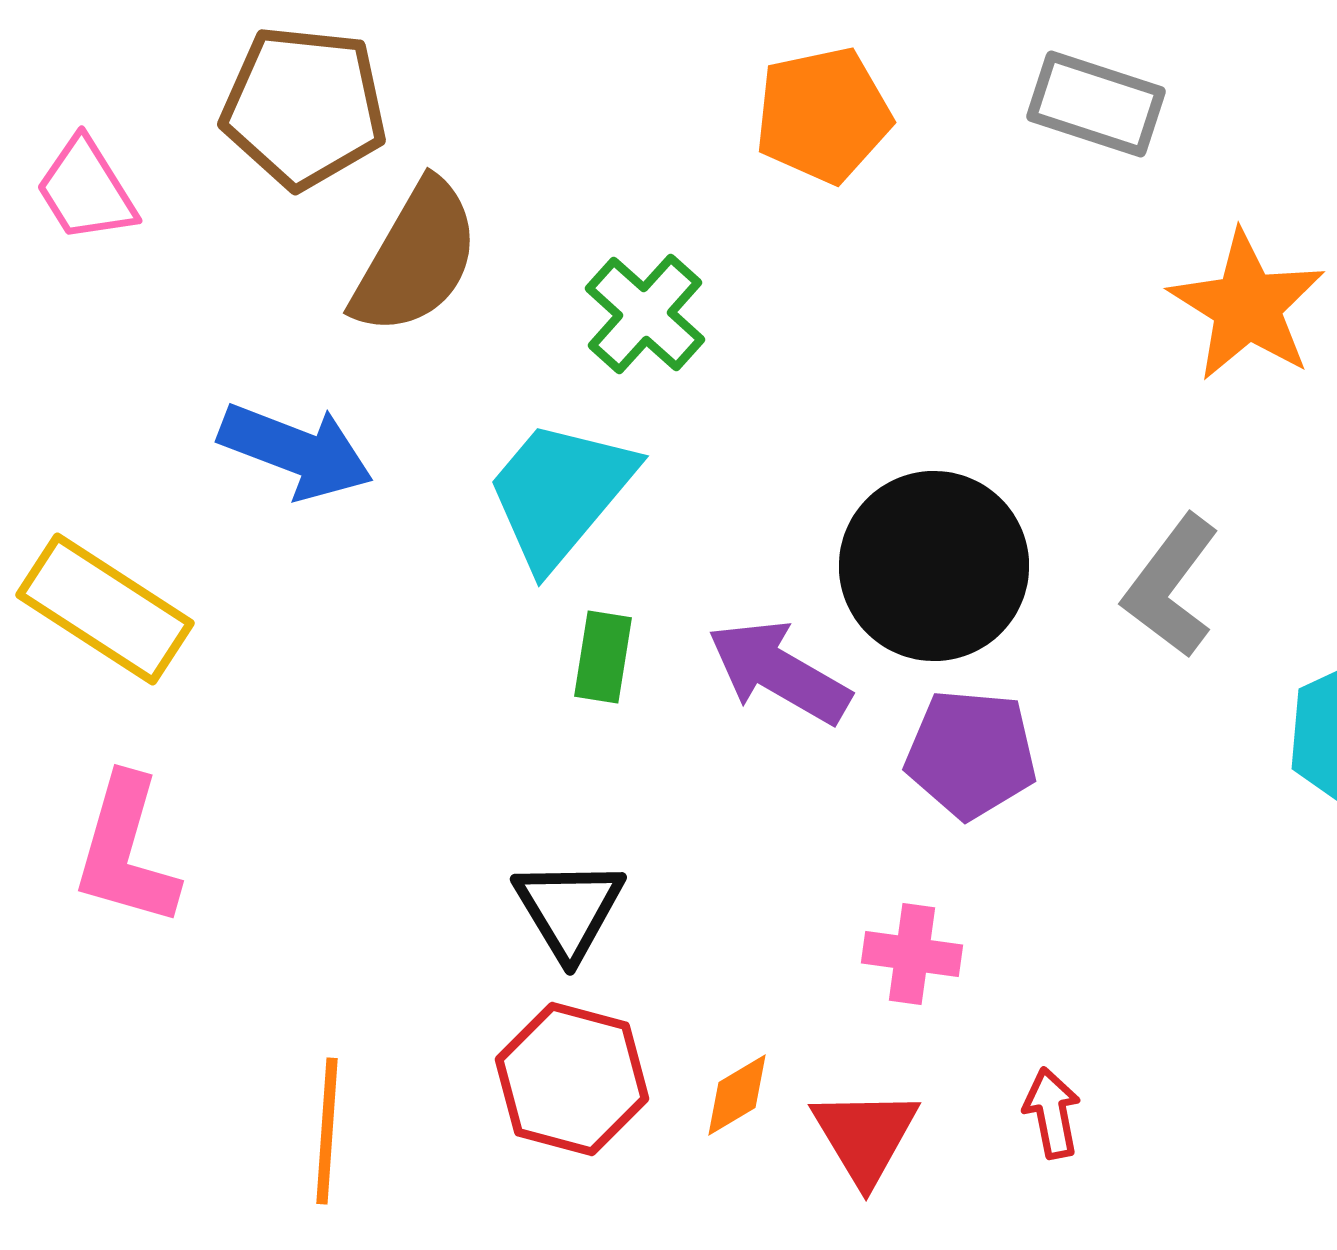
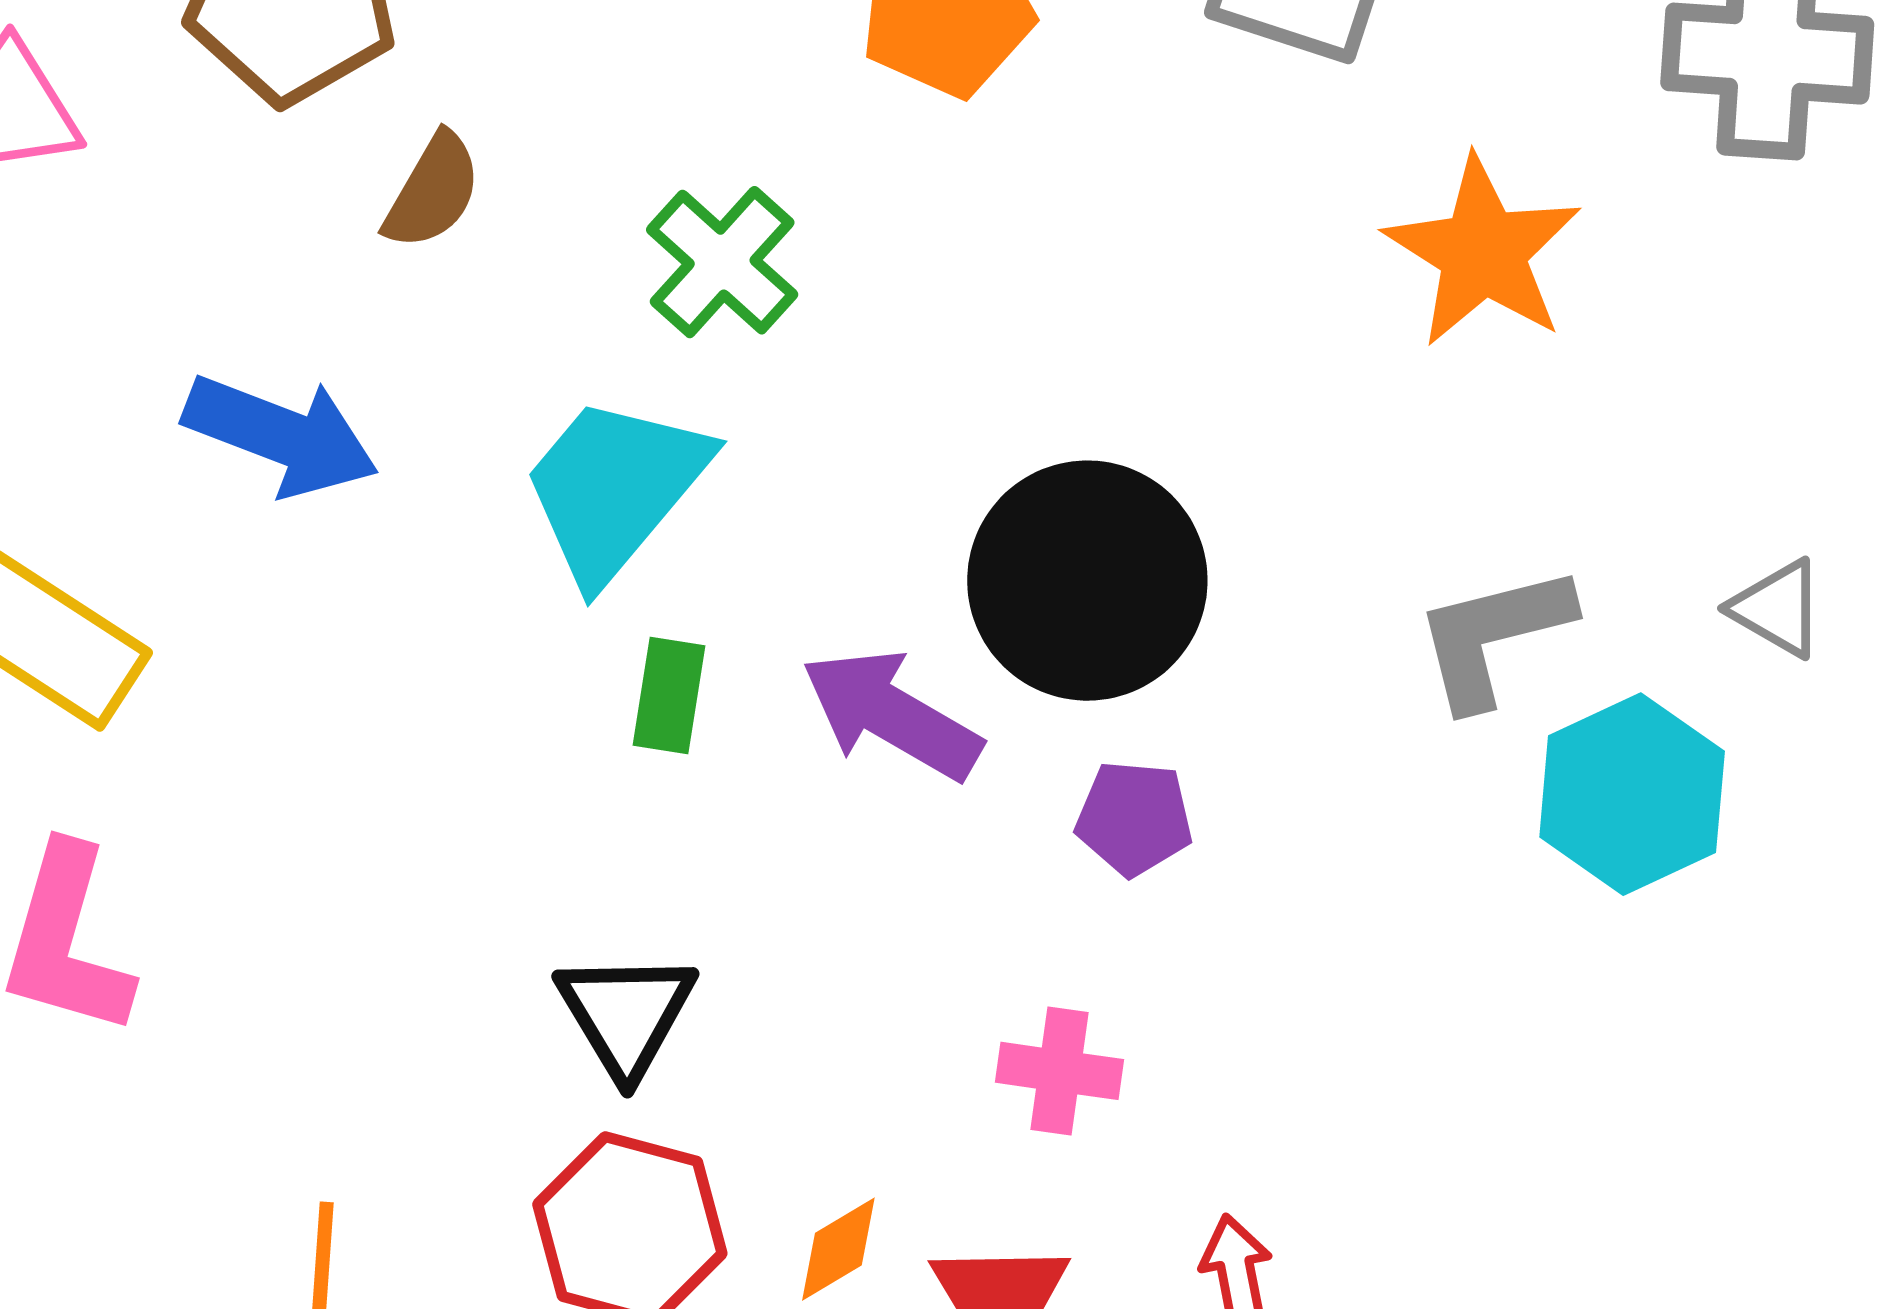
brown semicircle: (416, 258) -> (433, 191), size x0.6
gray L-shape: (1171, 586) -> (1493, 636), moved, turned 39
purple pentagon: (971, 754) -> (1134, 818), size x0.7

